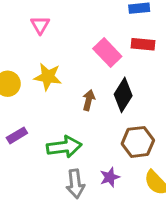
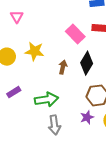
pink triangle: (40, 25) -> (17, 17), moved
purple star: (110, 177) -> (87, 117), moved

